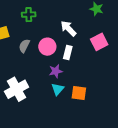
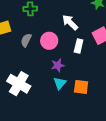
white rectangle: (68, 53) -> (79, 46), moved
white cross: (17, 89) -> (19, 84), turned -30

